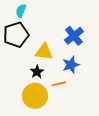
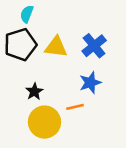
yellow triangle: (44, 52) -> (56, 47), moved
black star: (37, 72) -> (34, 92), moved

